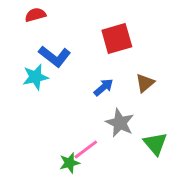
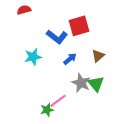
blue L-shape: (55, 56) -> (57, 37), moved
cyan star: (35, 77) -> (33, 57), moved
green triangle: (155, 144) -> (96, 84), moved

